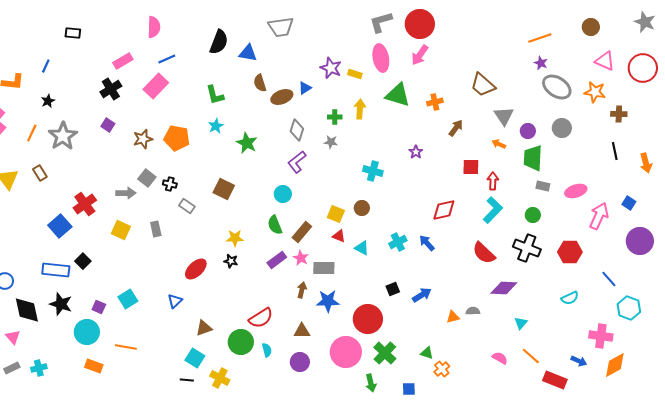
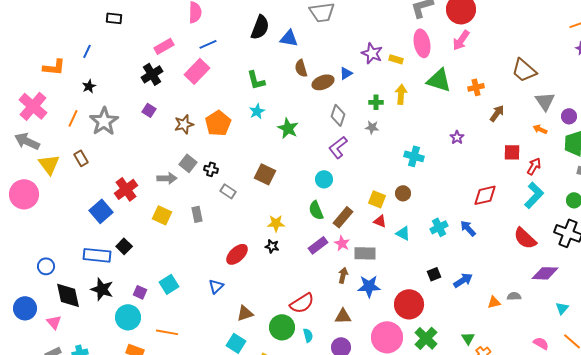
orange pentagon: (177, 138) -> (218, 123), turned 30
red arrow: (493, 181) -> (534, 166), turned 30
green triangle: (427, 353) -> (468, 338), turned 40

